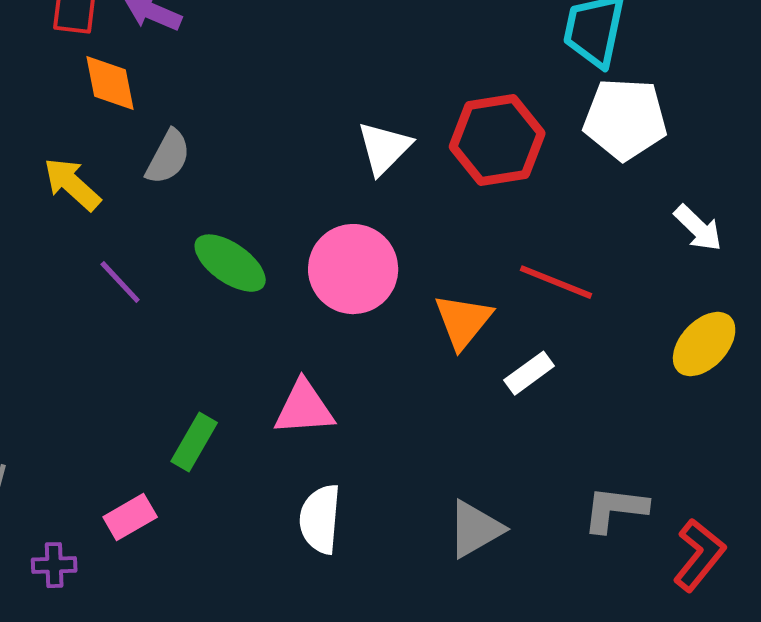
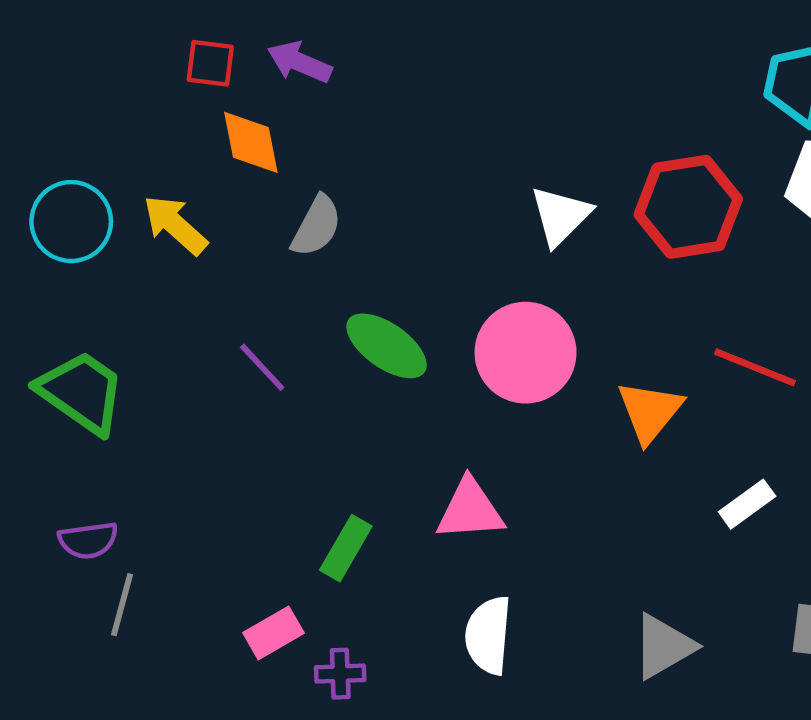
yellow arrow: (72, 184) -> (175, 225), moved
white rectangle: (529, 373) -> (747, 504), moved
purple cross: (54, 565) -> (340, 674), moved

